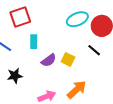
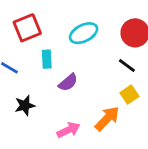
cyan ellipse: (77, 19) -> (84, 33), moved
yellow square: (68, 59) -> (129, 95), moved, turned 32

